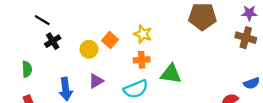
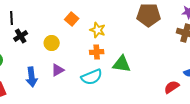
black line: (42, 20) -> (12, 18), turned 56
orange square: (110, 40) -> (72, 19), moved

